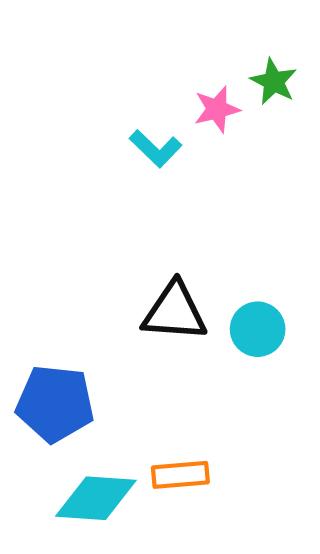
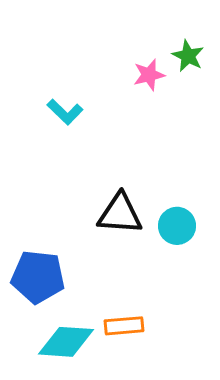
cyan L-shape: (156, 149) -> (65, 112), moved

